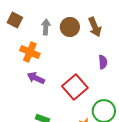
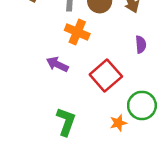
orange cross: (30, 52) -> (77, 32), moved

